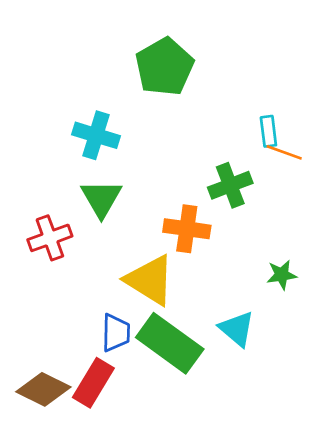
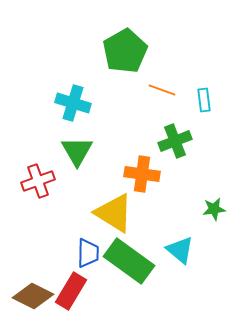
orange line: (284, 152) -> (162, 90), moved

